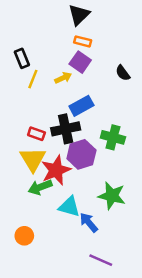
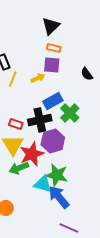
purple square: (80, 62) -> (52, 65), turned -30
green cross: (113, 137) -> (70, 113), moved, turned 30
green star: (112, 196) -> (57, 175), moved
blue arrow: (89, 222) -> (59, 197), size x1.4

